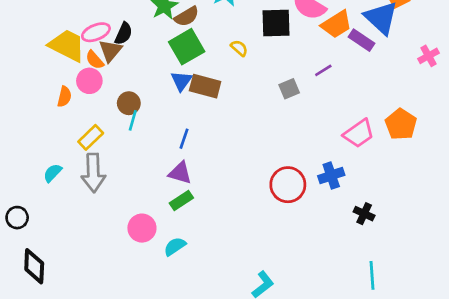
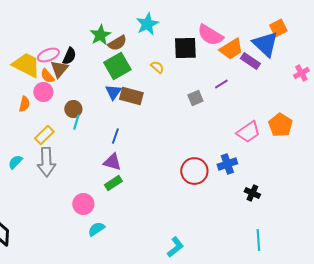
cyan semicircle: (175, 246) -> (96, 229), moved

